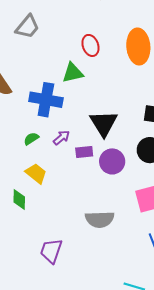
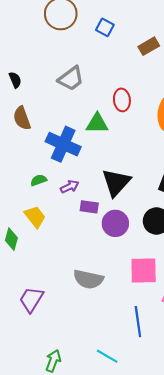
gray trapezoid: (27, 27) -> (71, 79), moved

